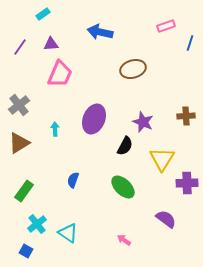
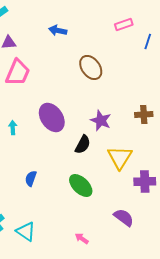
blue arrow: (100, 32) -> (58, 30), size x0.7
brown ellipse: (133, 69) -> (91, 68), turned 70
purple ellipse: (94, 119) -> (52, 118), turned -56

